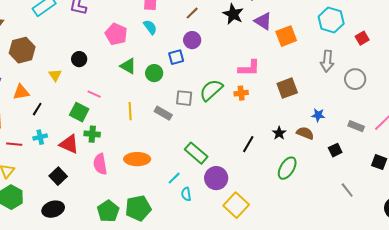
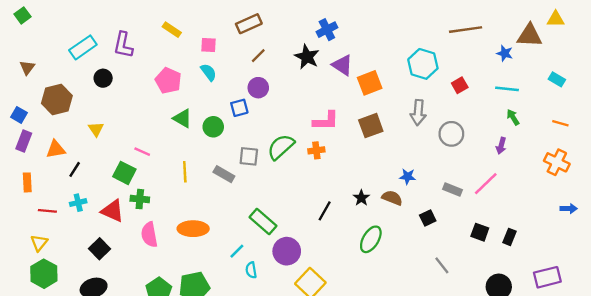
black circle: (79, 59) -> (103, 78), moved
brown square: (287, 88) -> (371, 126), moved

